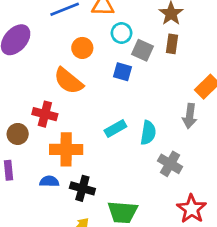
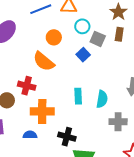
blue square: (122, 72) -> (83, 55), turned 32
cyan rectangle: (115, 129) -> (78, 96), turned -63
gray cross: (170, 164) -> (118, 122), turned -30
black cross: (82, 188) -> (67, 137), moved

